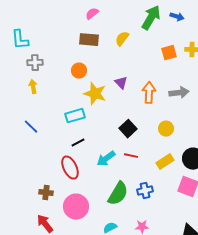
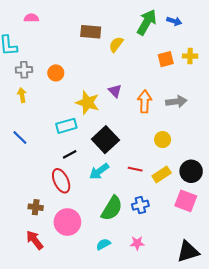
pink semicircle: (92, 14) -> (31, 18), moved, turned 40
brown rectangle: (89, 40) -> (91, 32), moved
orange circle: (79, 71) -> (56, 73), moved
black square: (128, 129) -> (105, 140), moved, size x1.4
red line: (131, 156) -> (135, 169), moved

